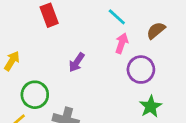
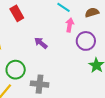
brown semicircle: (156, 30) -> (92, 12), turned 32
purple arrow: (77, 62) -> (41, 43), turned 104

